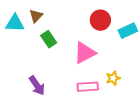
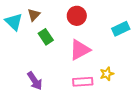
red circle: (100, 20) -> (77, 16), moved
cyan triangle: (15, 23) -> (14, 22), turned 42

